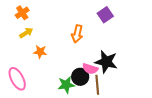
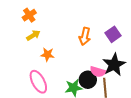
purple square: (105, 15) -> (113, 34), moved
black star: (106, 62) -> (114, 65), turned 30
pink ellipse: (17, 79) -> (38, 82), moved

